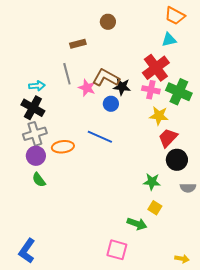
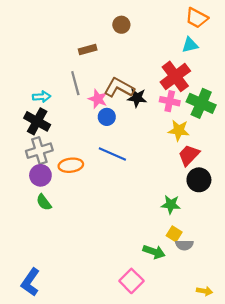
blue circle: (111, 104) -> (107, 117), moved
gray semicircle: (188, 188) -> (184, 245), moved
pink square: (117, 250) -> (131, 281), turned 30

